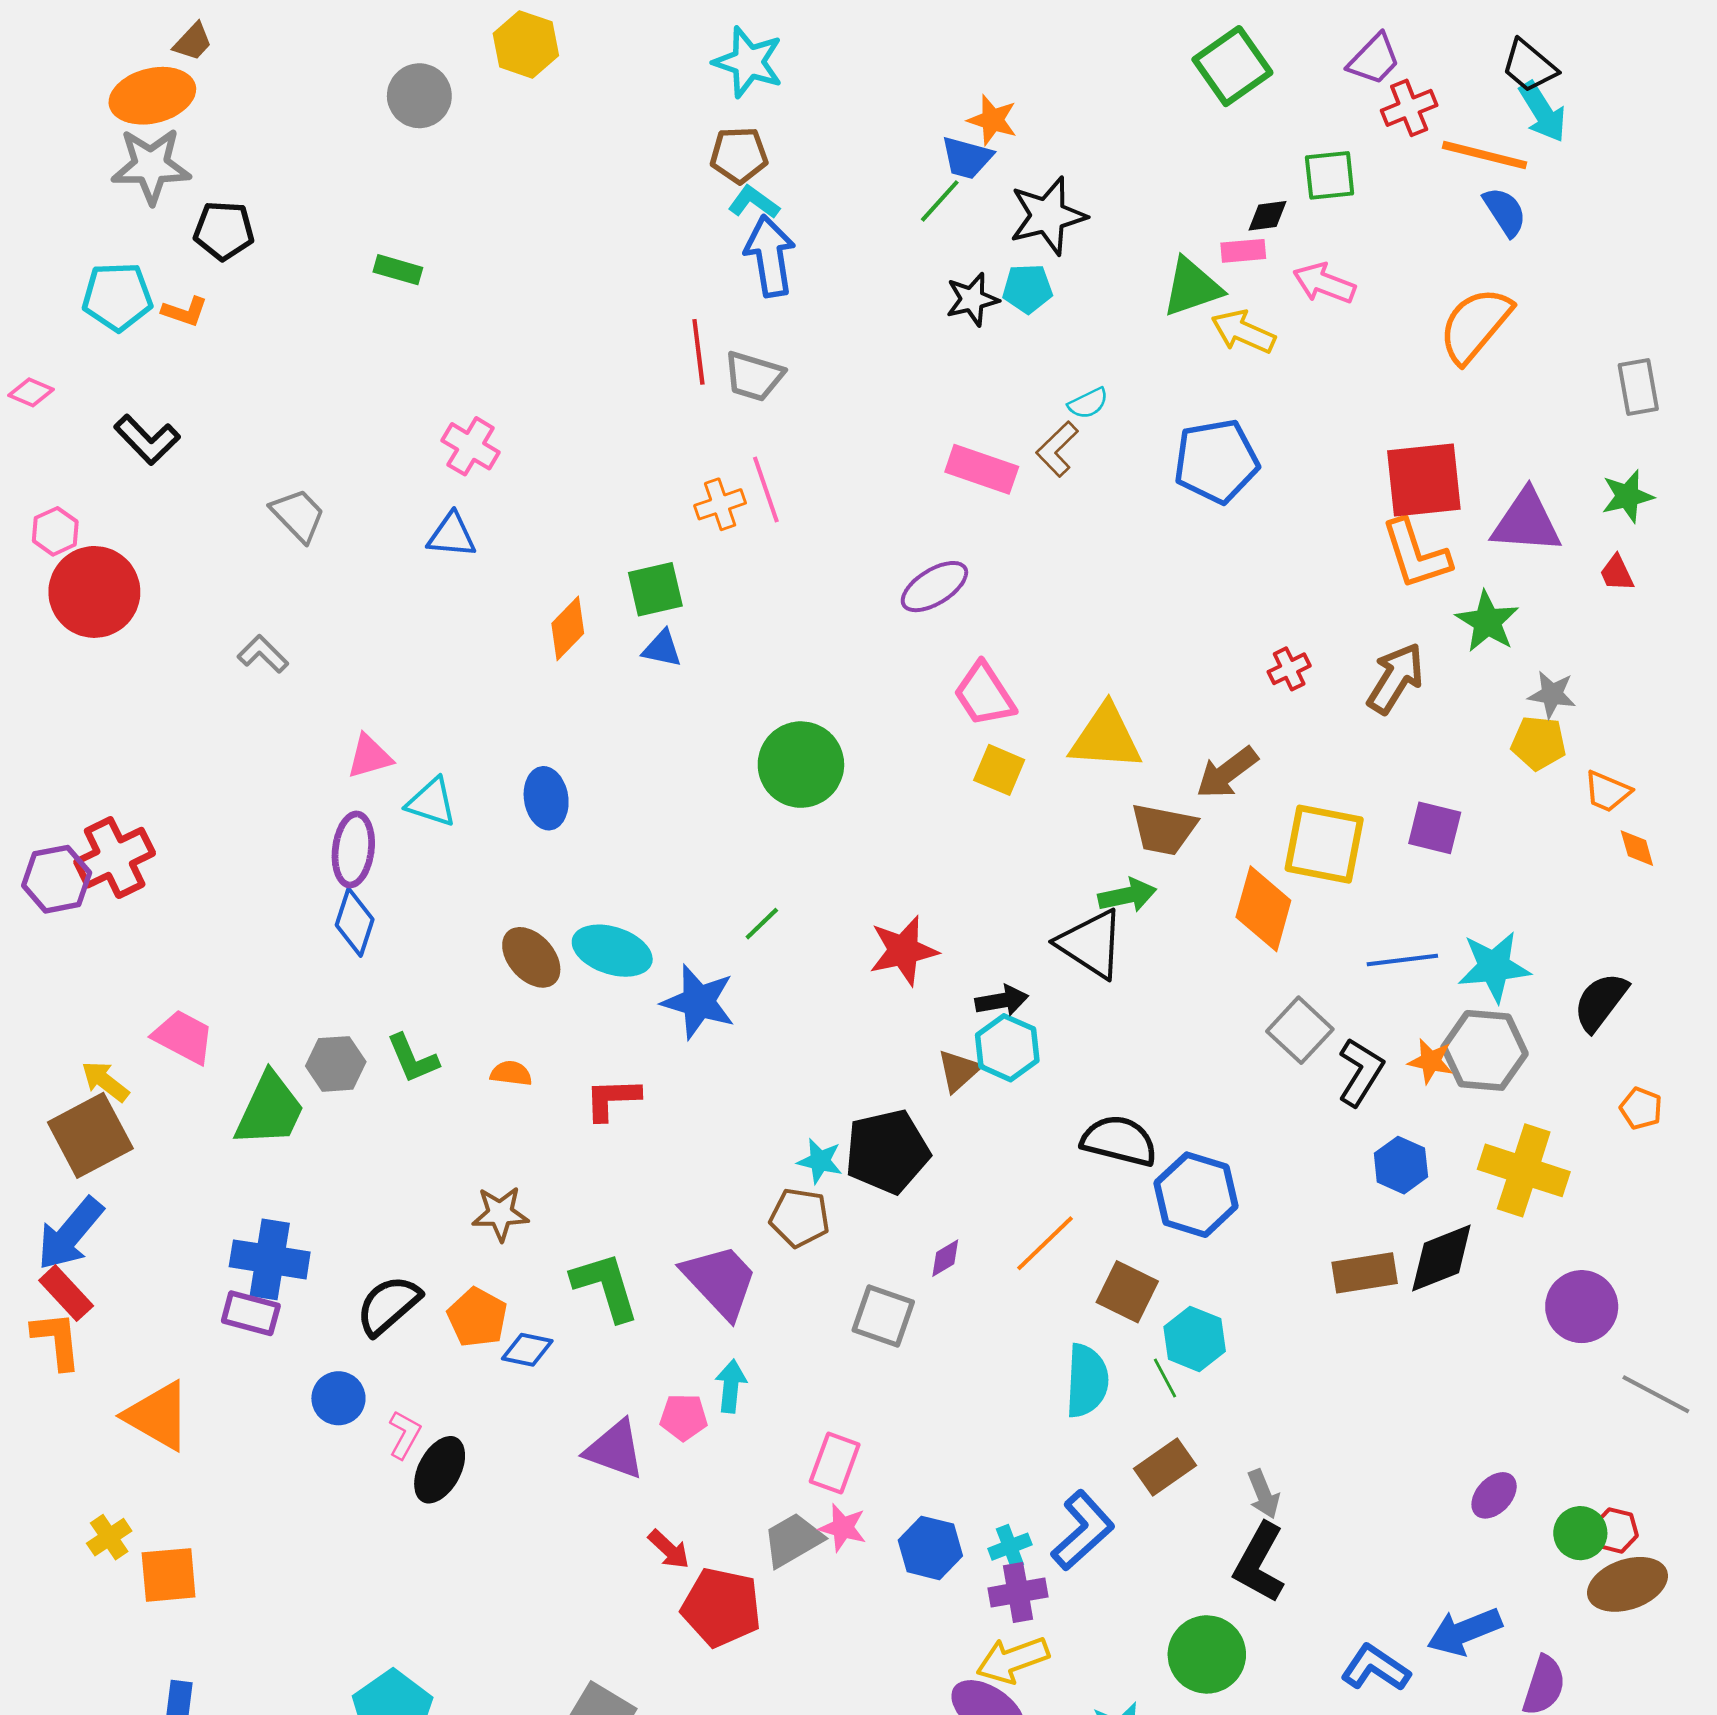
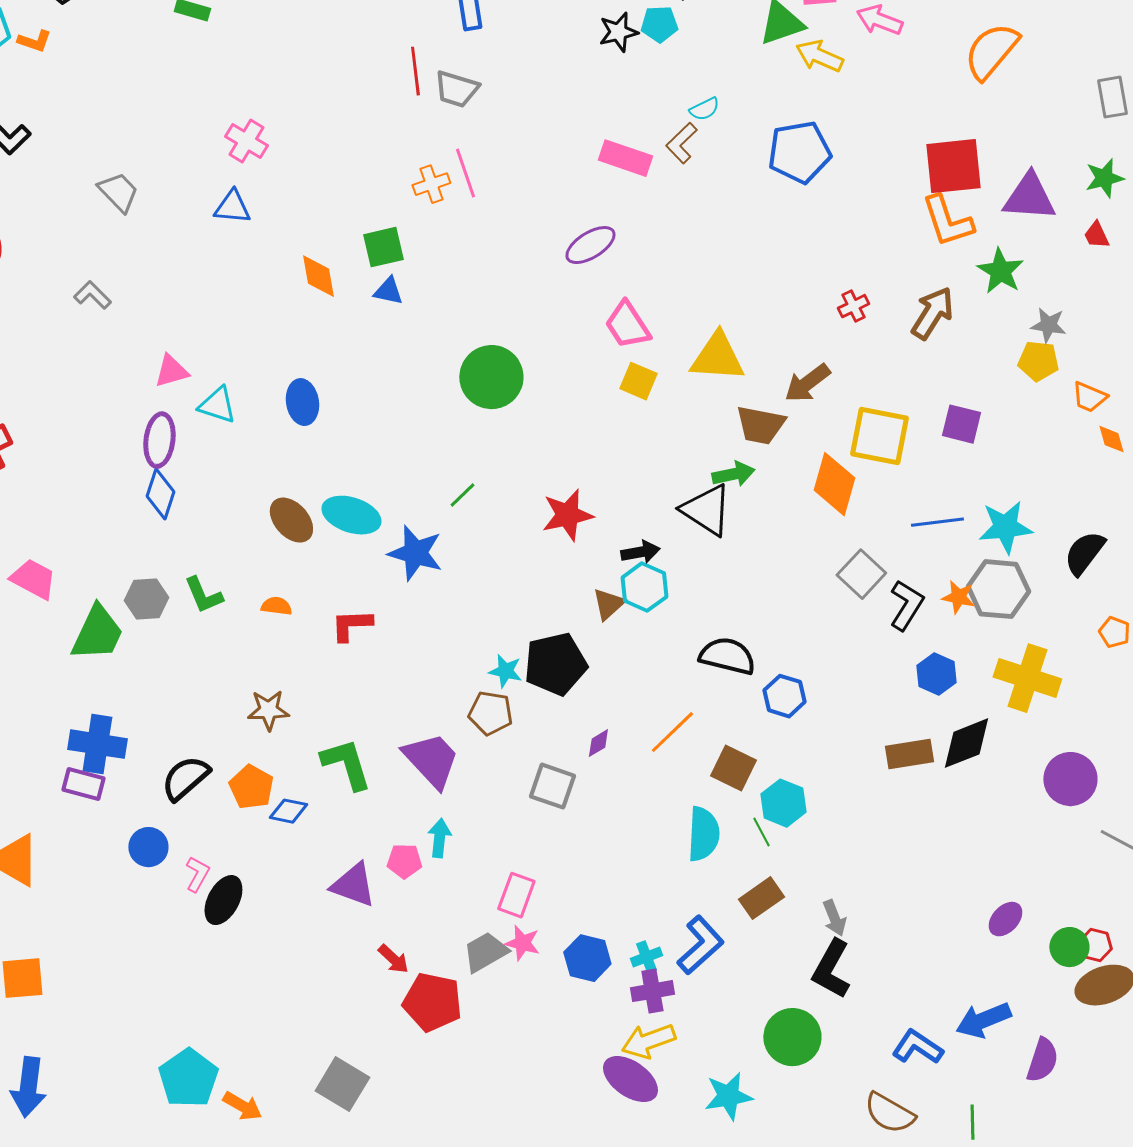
orange diamond: (568, 628) -> (318, 276), turned -54
blue hexagon: (1196, 1195) -> (784, 696), size x0.7

